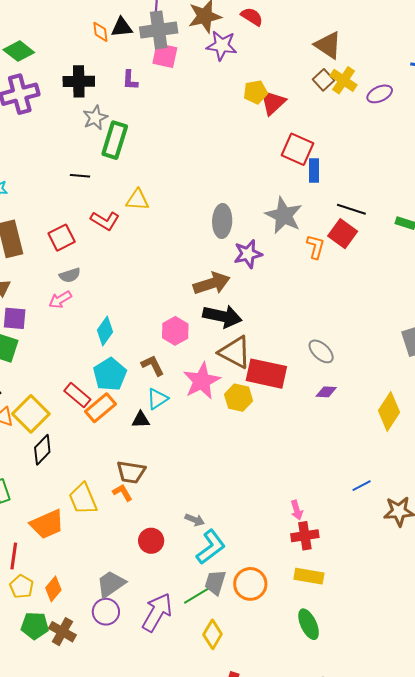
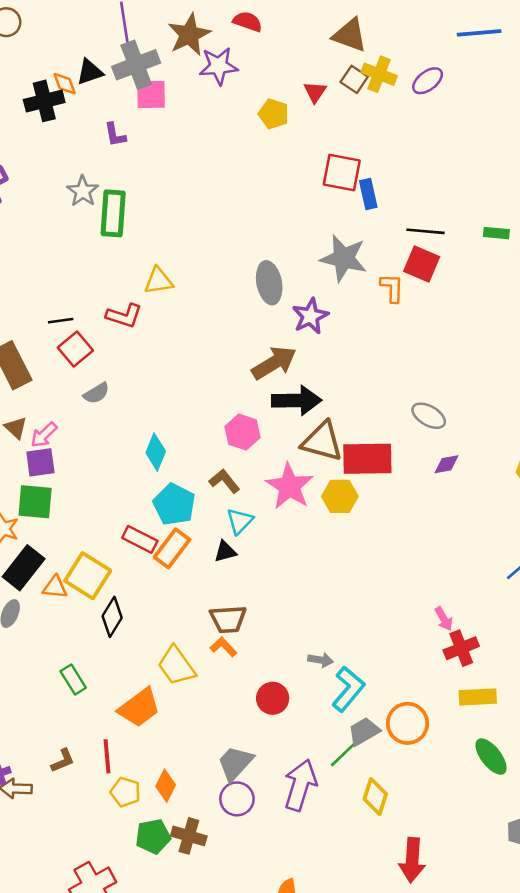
black cross: (79, 81) -> (44, 101), moved
yellow pentagon: (255, 92) -> (274, 114), turned -30
red triangle: (273, 102) -> (315, 92), moved, size x0.7
black line: (80, 176) -> (61, 321), moved
pink arrow: (60, 300) -> (44, 435), moved
gray trapezoid: (215, 582) -> (364, 732), turned 56

